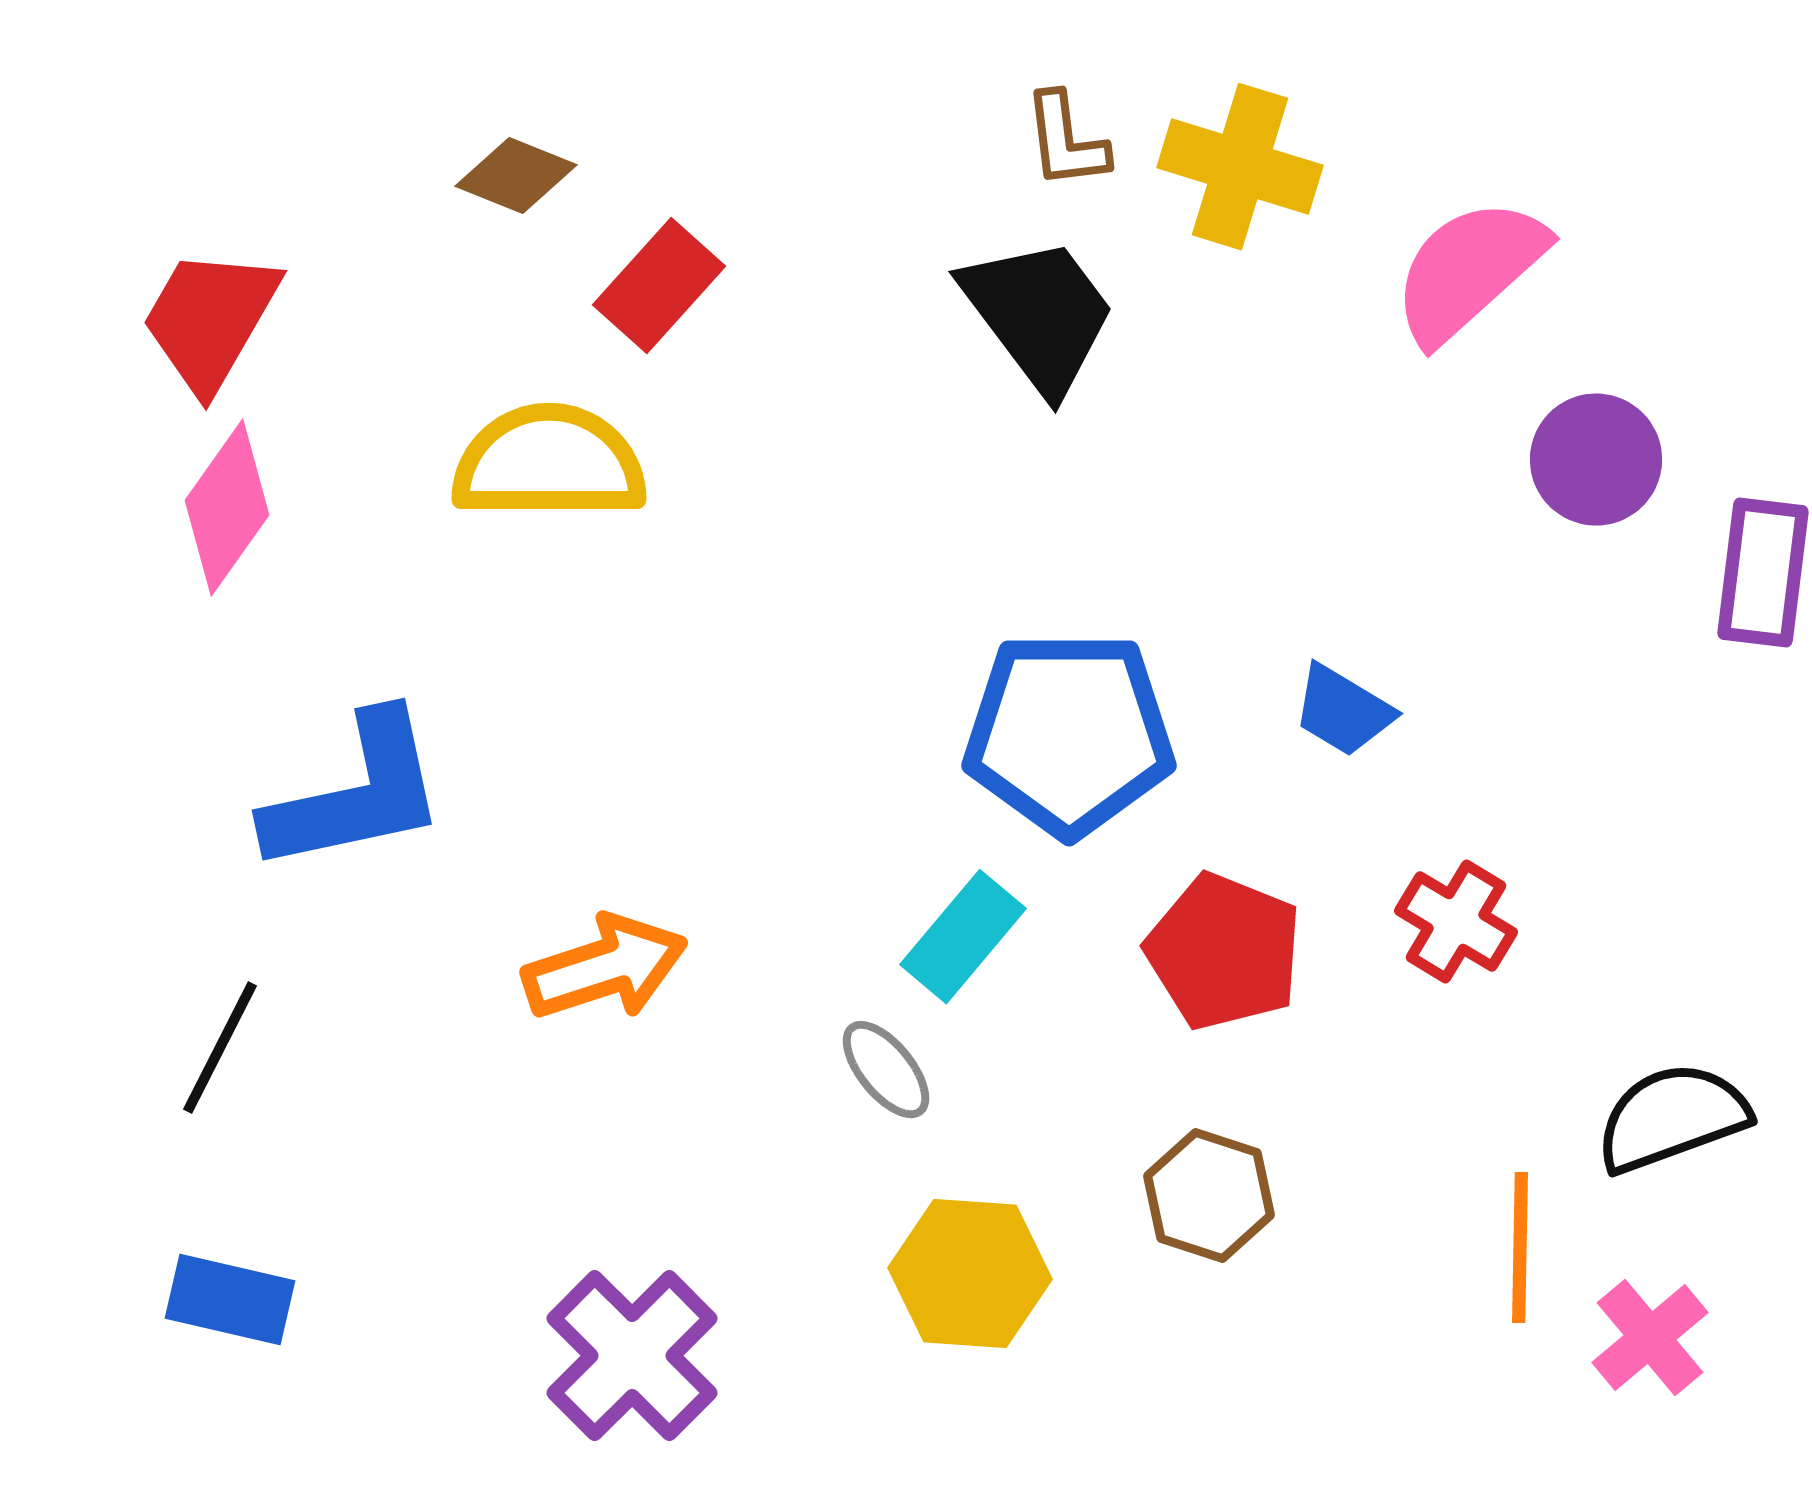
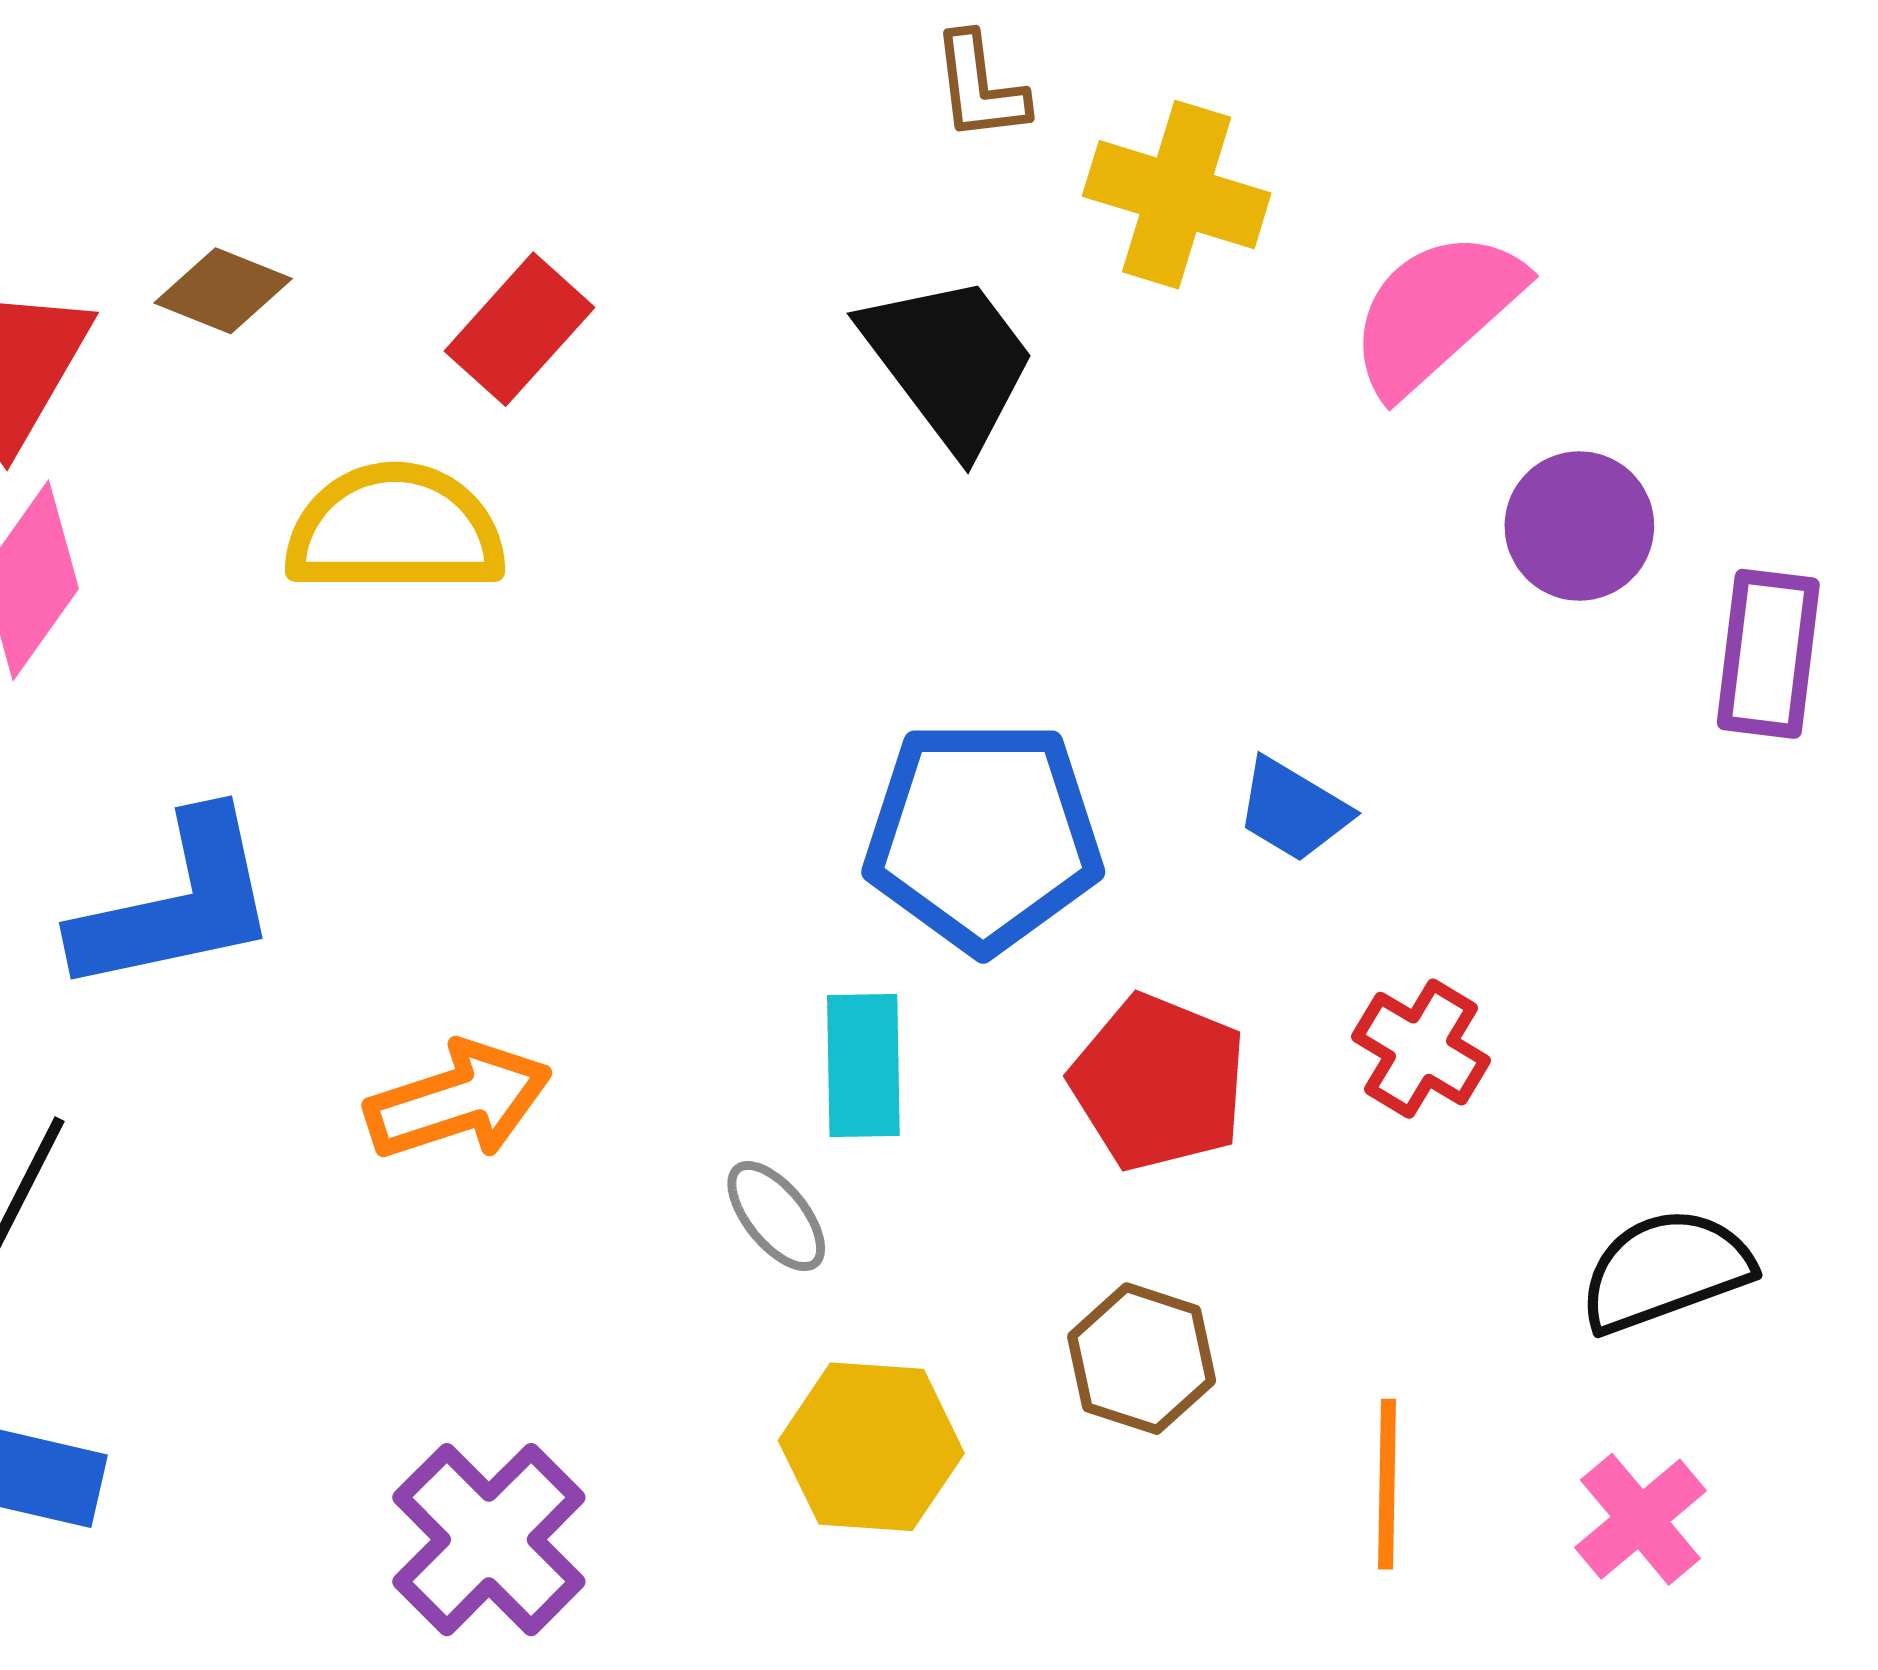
brown L-shape: (1066, 141) -> (980, 87), moved
brown diamond: (516, 176) -> (223, 291), moved
cyan rectangle: (963, 937) -> (863, 1066), turned -41
orange line: (1520, 1248) -> (1387, 1484), moved

